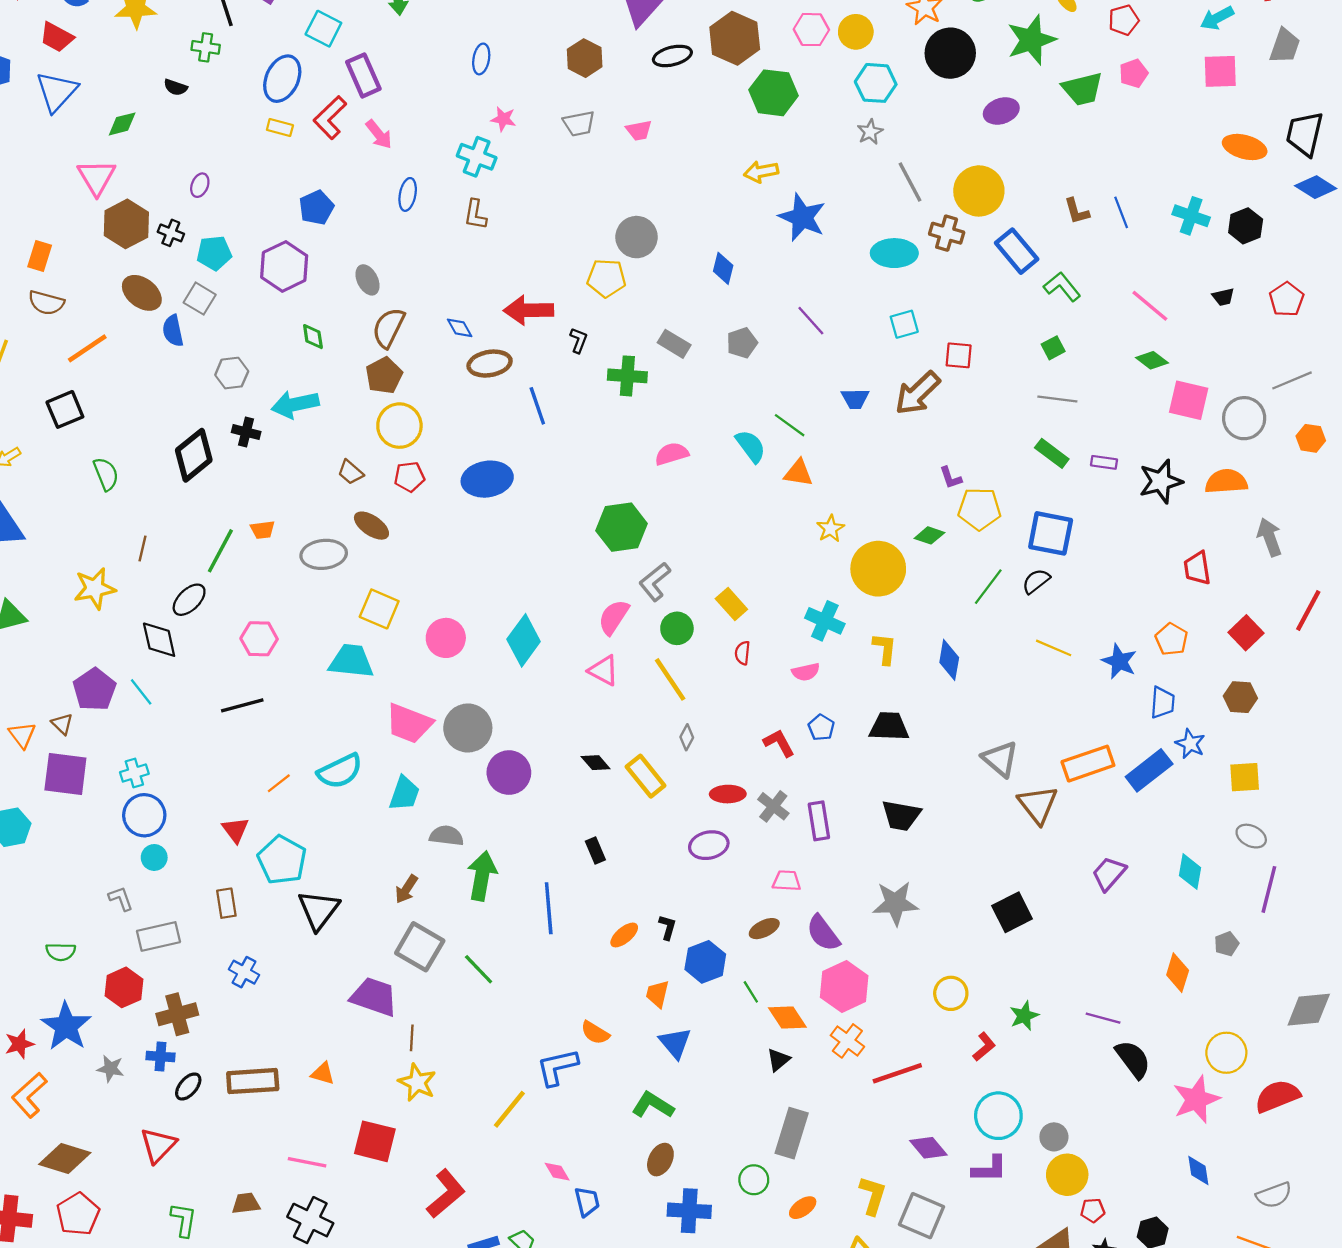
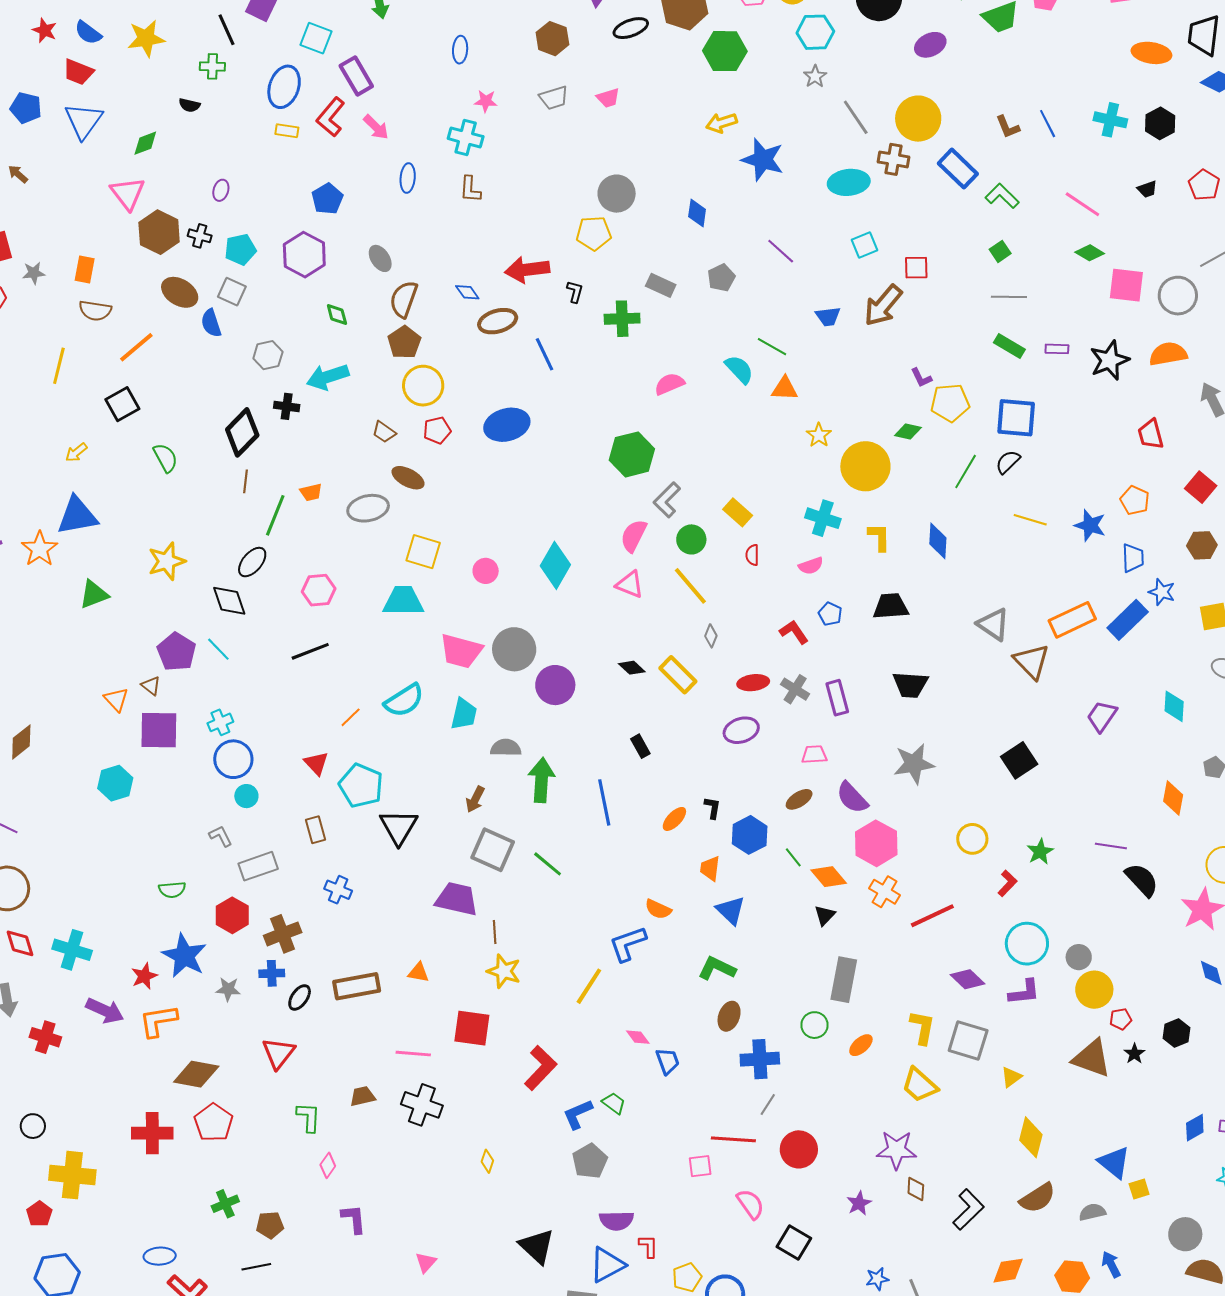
brown line: (143, 549) -> (245, 481), moved
pink circle: (446, 638) -> (486, 571), size x0.7
orange L-shape: (29, 1095) -> (158, 1021), turned 39

